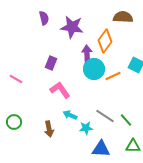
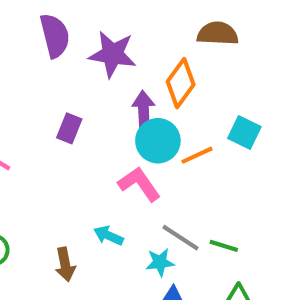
purple semicircle: (44, 18) -> (55, 36), size x1.5
pink L-shape: (60, 90) -> (139, 184), moved
green line: (126, 120) -> (224, 246), turned -32
cyan star: (86, 128) -> (160, 262), moved

